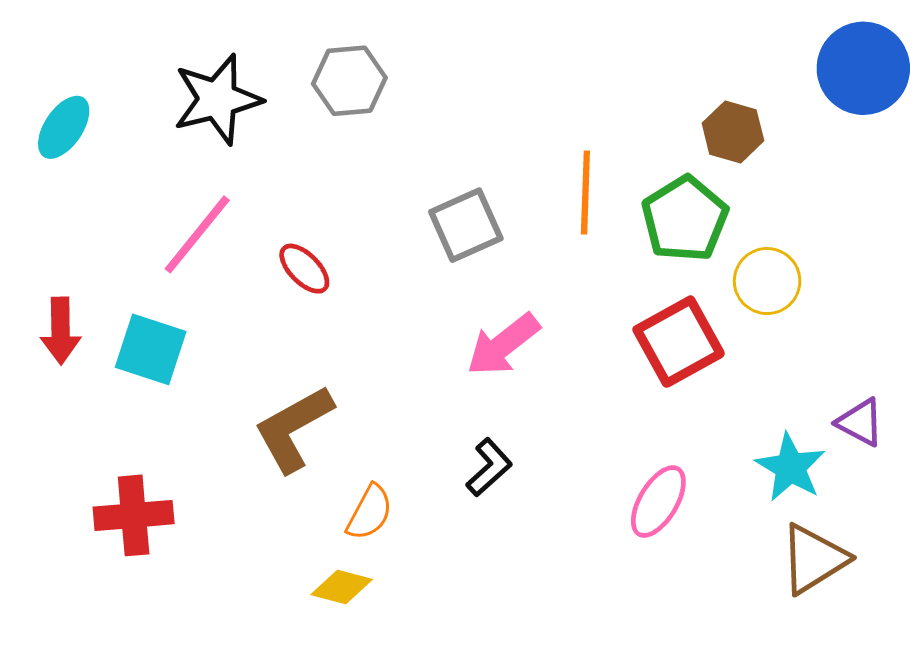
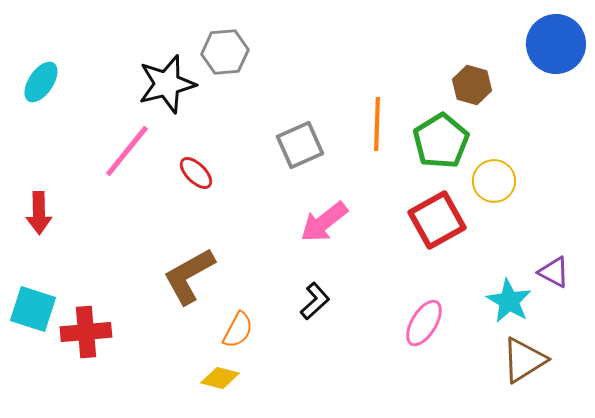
black star: (217, 99) -> (167, 84), moved
cyan square: (151, 349) -> (33, 309), moved

